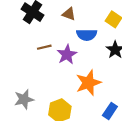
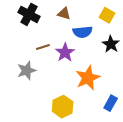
gray star: (24, 99) -> (27, 71), moved

